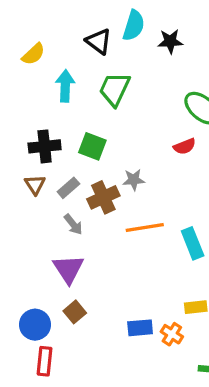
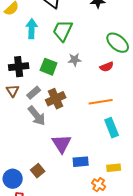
gray star: (134, 180) -> (75, 60), moved
gray arrow: (73, 224) -> (37, 116), size x1.5
orange line: (145, 228) -> (101, 102), moved
purple triangle: (68, 269) -> (62, 144), moved
blue rectangle: (140, 328) -> (81, 162), moved

